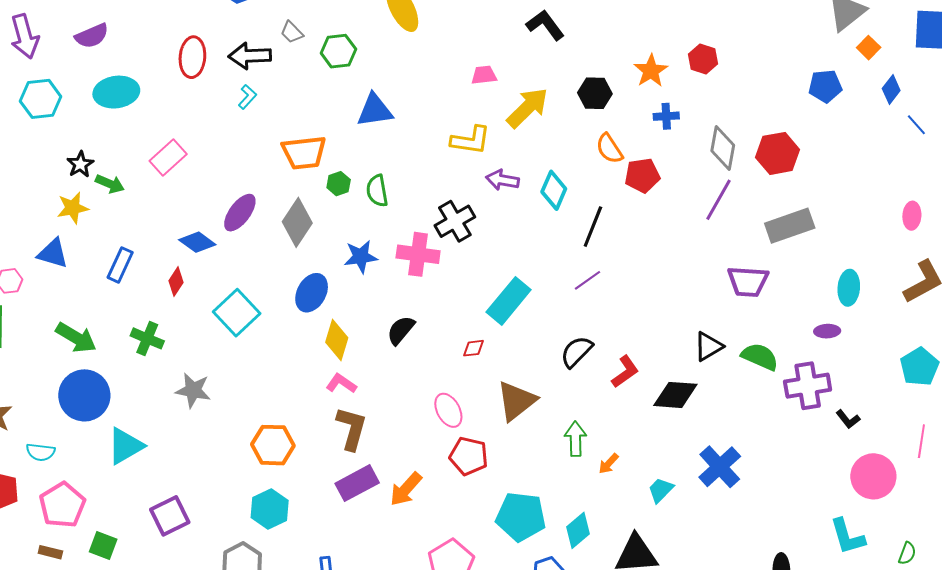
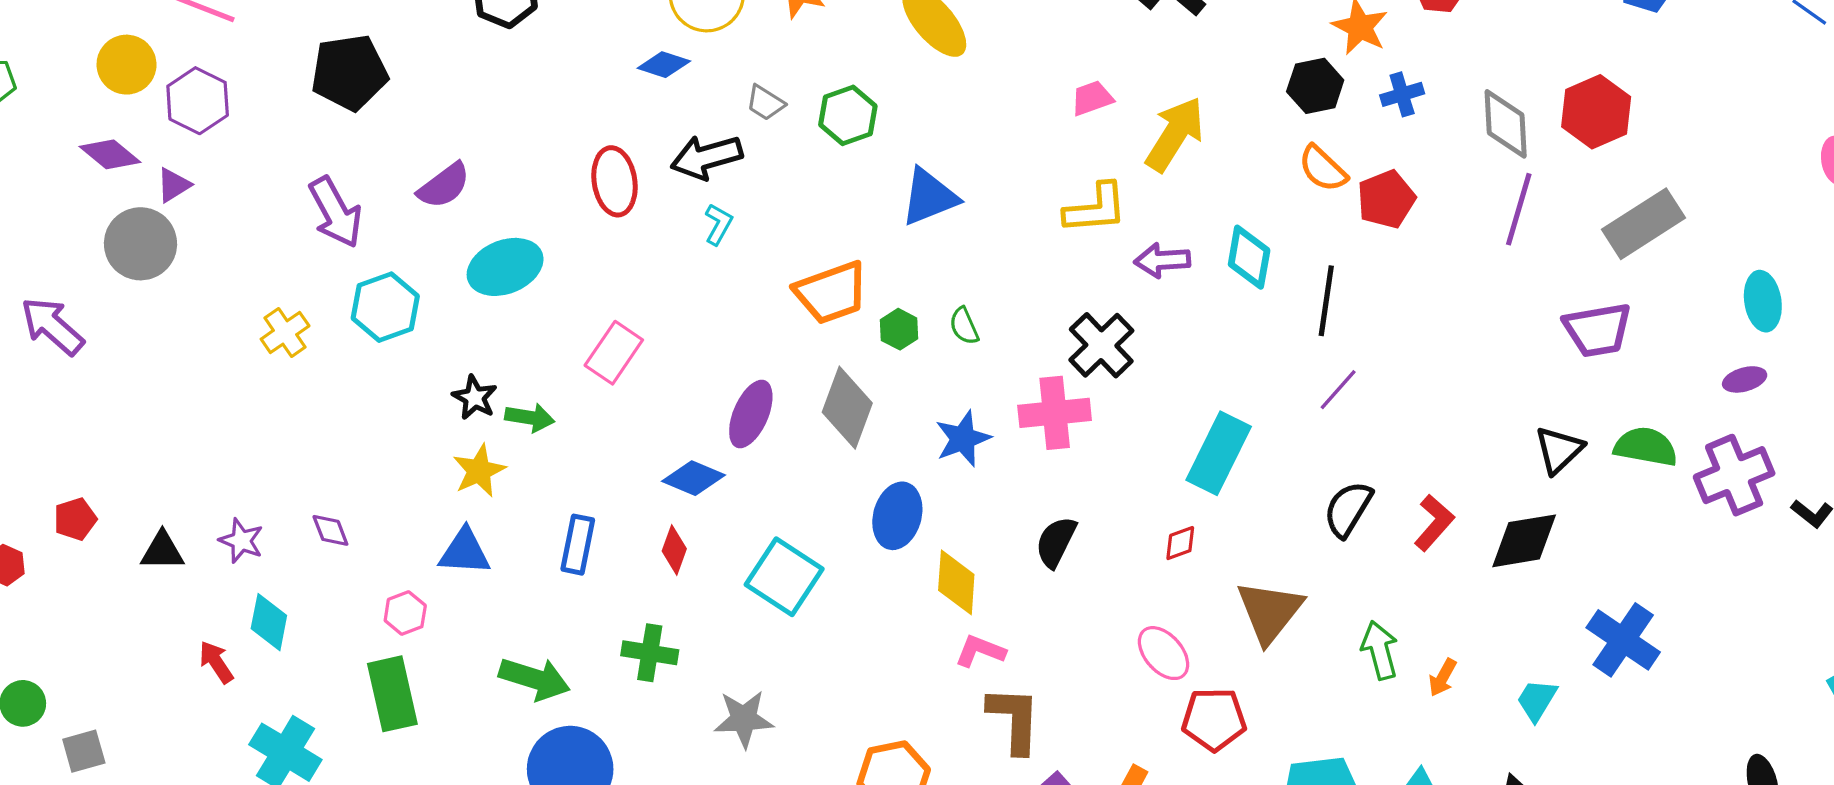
black hexagon: (595, 93) -> (1315, 86), moved
green semicircle: (377, 191) -> (964, 326), size x0.7

